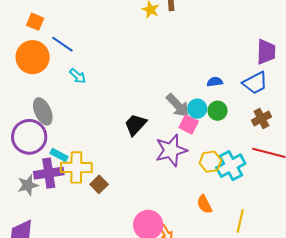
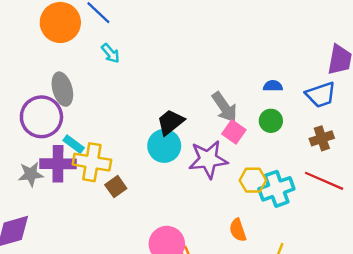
cyan circle: (197, 109) -> (164, 146), moved, size x1.4

